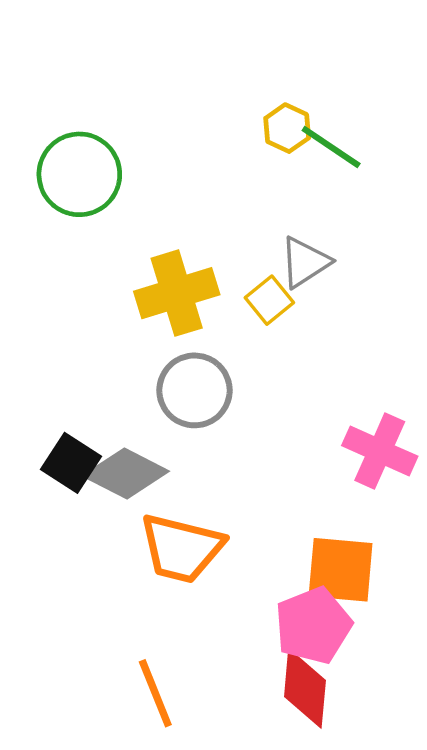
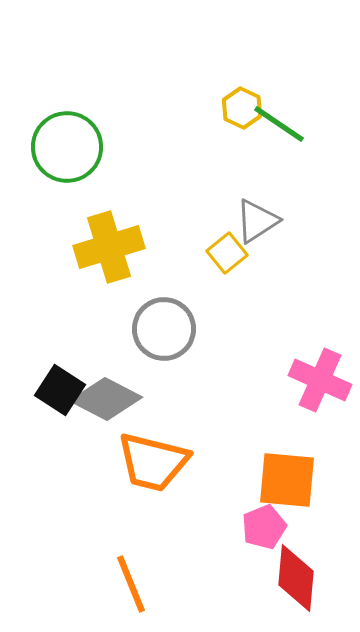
yellow cross: (177, 293) -> (109, 247), moved
pink pentagon: (313, 626) -> (264, 527), size x0.7
red diamond: (305, 688) -> (296, 578), moved

